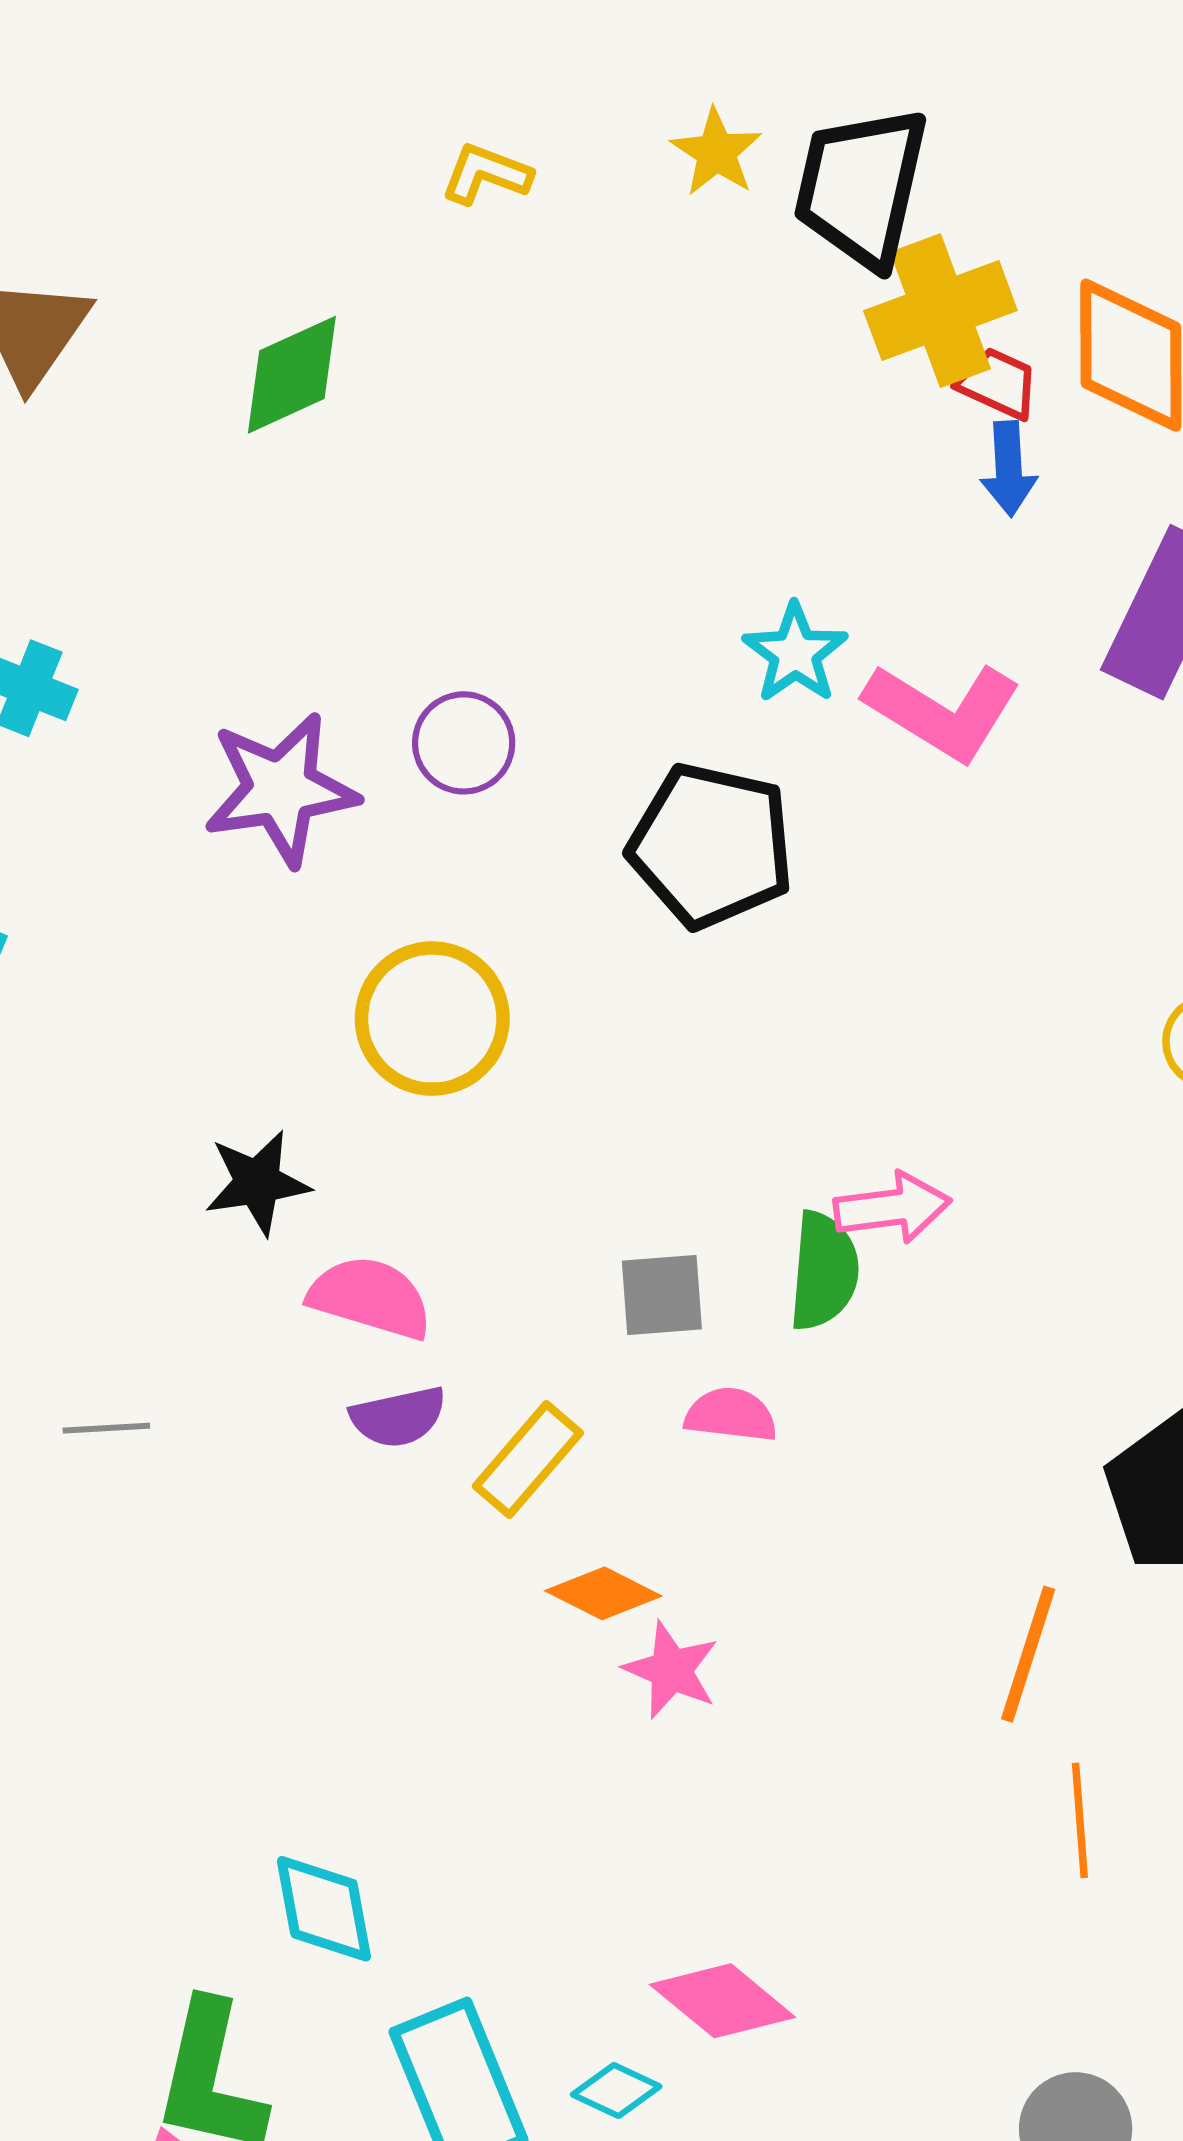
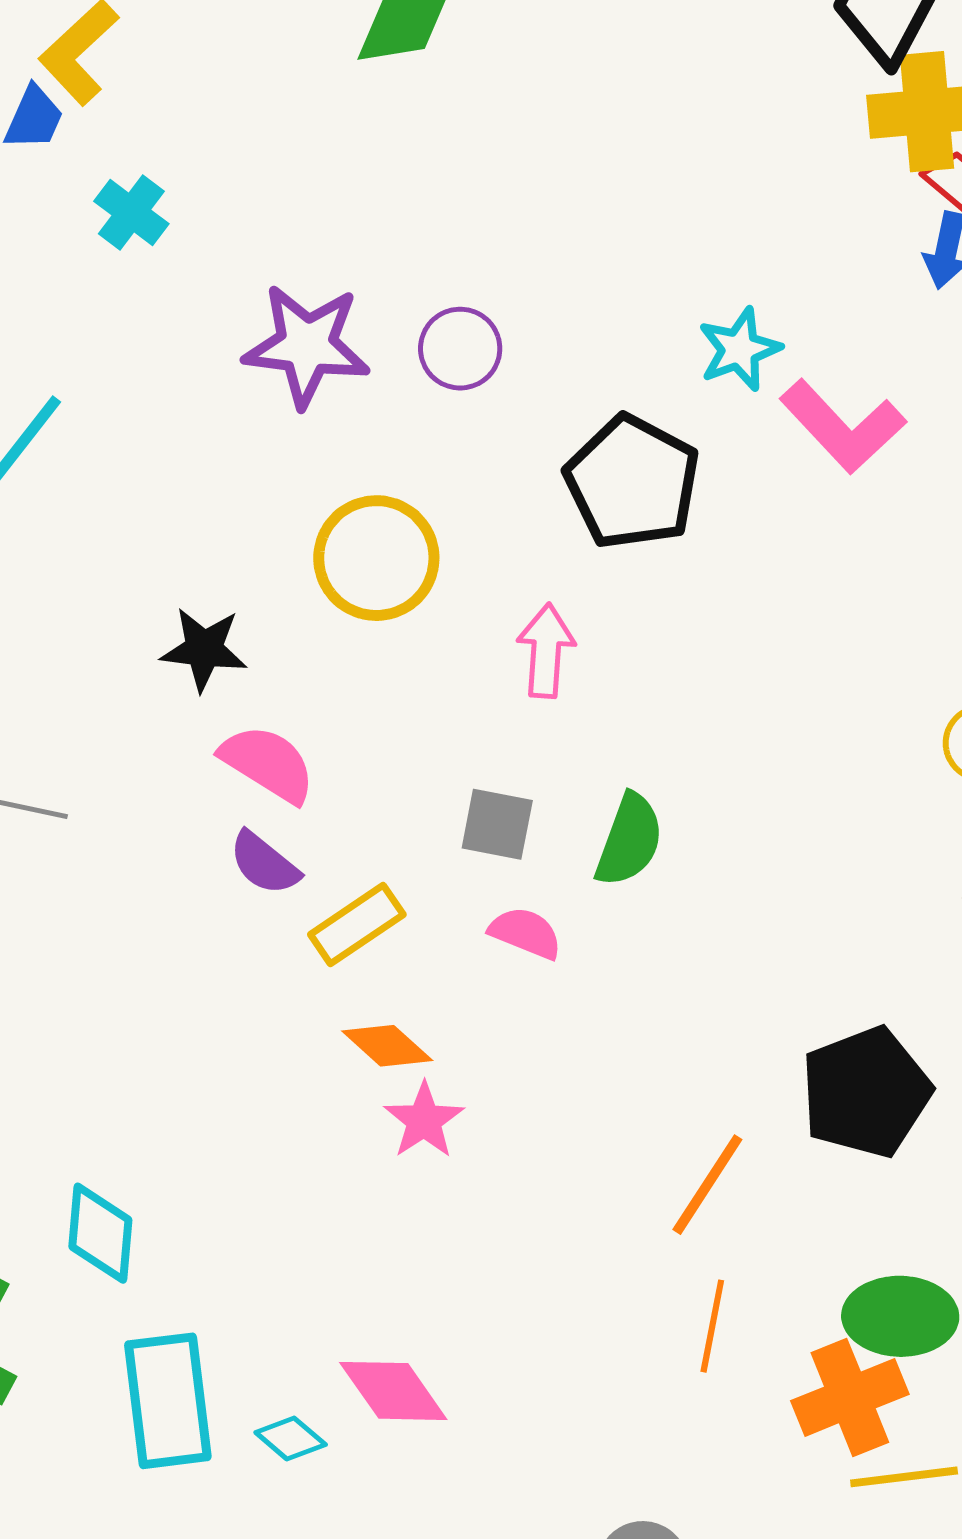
pink arrow: (892, 1208) -> (546, 651), moved, turned -94
purple semicircle: (398, 1417) -> (264, 863), turned 36

